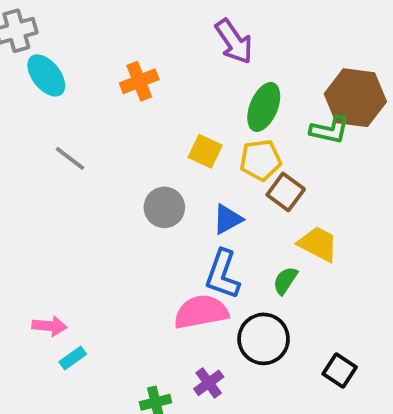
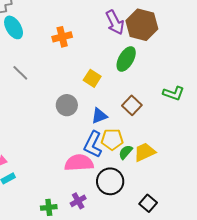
brown hexagon: (355, 98) -> (142, 25), moved
green L-shape: (330, 130) -> (174, 93), moved
yellow pentagon: (260, 160) -> (112, 139), moved
yellow trapezoid: (318, 244) -> (145, 152), moved, turned -60

